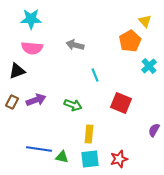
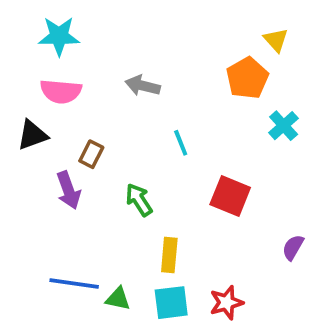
purple arrow: (36, 100) -> (68, 190), turned 90
brown rectangle: (12, 102) -> (91, 154), moved
green arrow: (73, 105) -> (139, 200), turned -144

